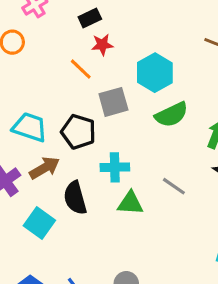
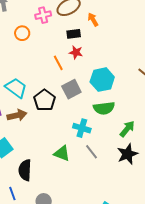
gray square: (113, 102) -> (71, 89), turned -30
cyan cross: (115, 167) -> (82, 128), moved
black semicircle: (75, 198) -> (25, 170), moved

